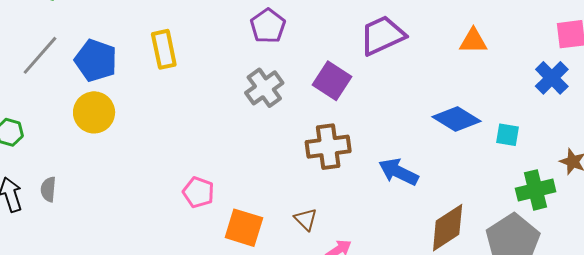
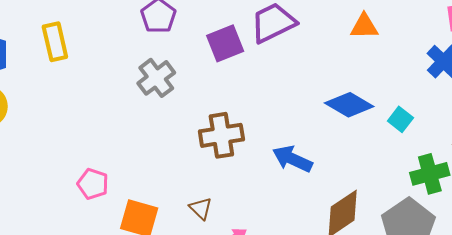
purple square: (332, 81) -> (225, 43), moved, turned 36
cyan square: (507, 135) -> (400, 119), turned 30

